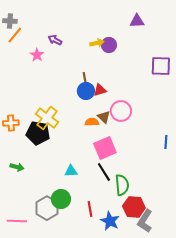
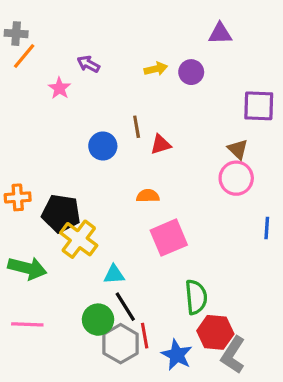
purple circle: (109, 45) -> (191, 72), moved
blue circle: (86, 91) -> (103, 146), moved
pink circle: (121, 111) -> (236, 178), moved
brown triangle: (104, 117) -> (238, 149), moved
yellow cross: (47, 118) -> (79, 239), moved
green arrow: (17, 167) -> (27, 268), size x1.6
black line: (104, 172) -> (125, 307), moved
gray hexagon: (47, 208) -> (121, 344), moved
pink line: (17, 221) -> (27, 324), moved

